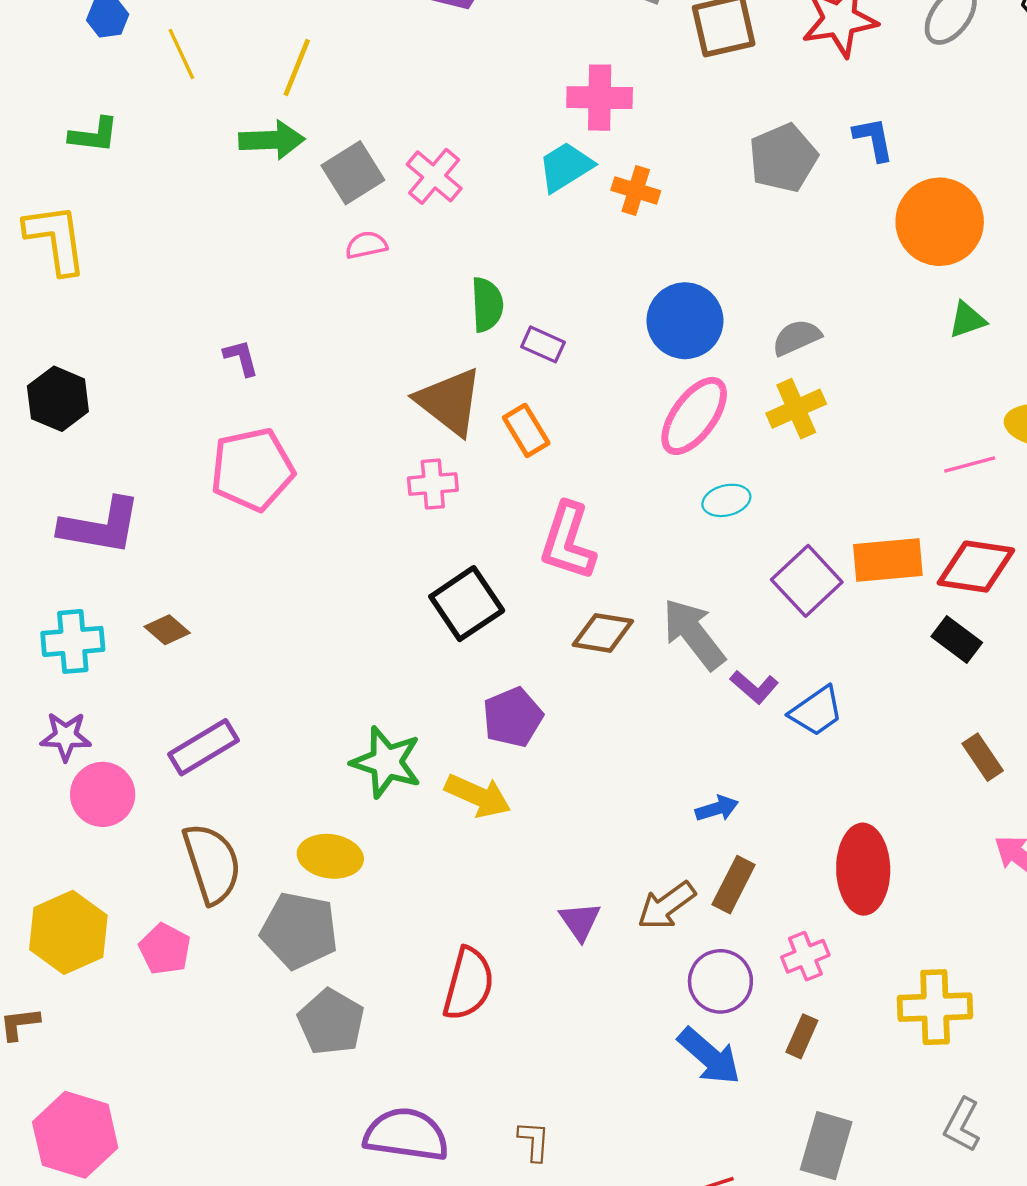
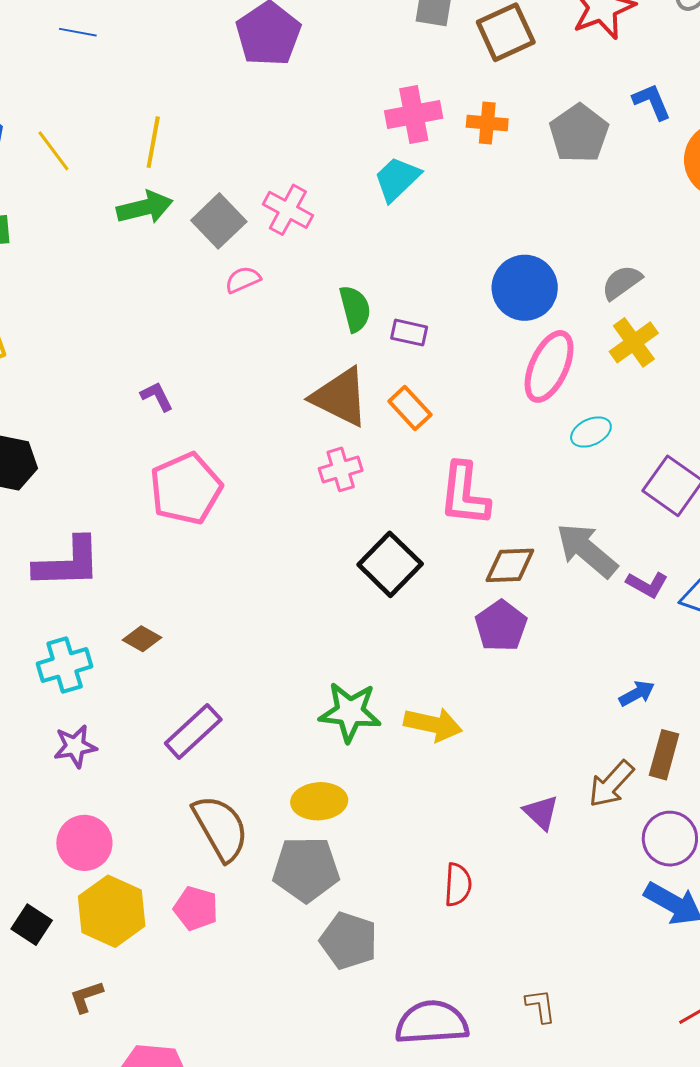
orange cross: (636, 191) -> (487, 123), moved
purple pentagon: (513, 717) -> (501, 626), moved
pink circle: (103, 794) -> (84, 843), moved
red semicircle: (468, 984) -> (458, 885), size x0.7

